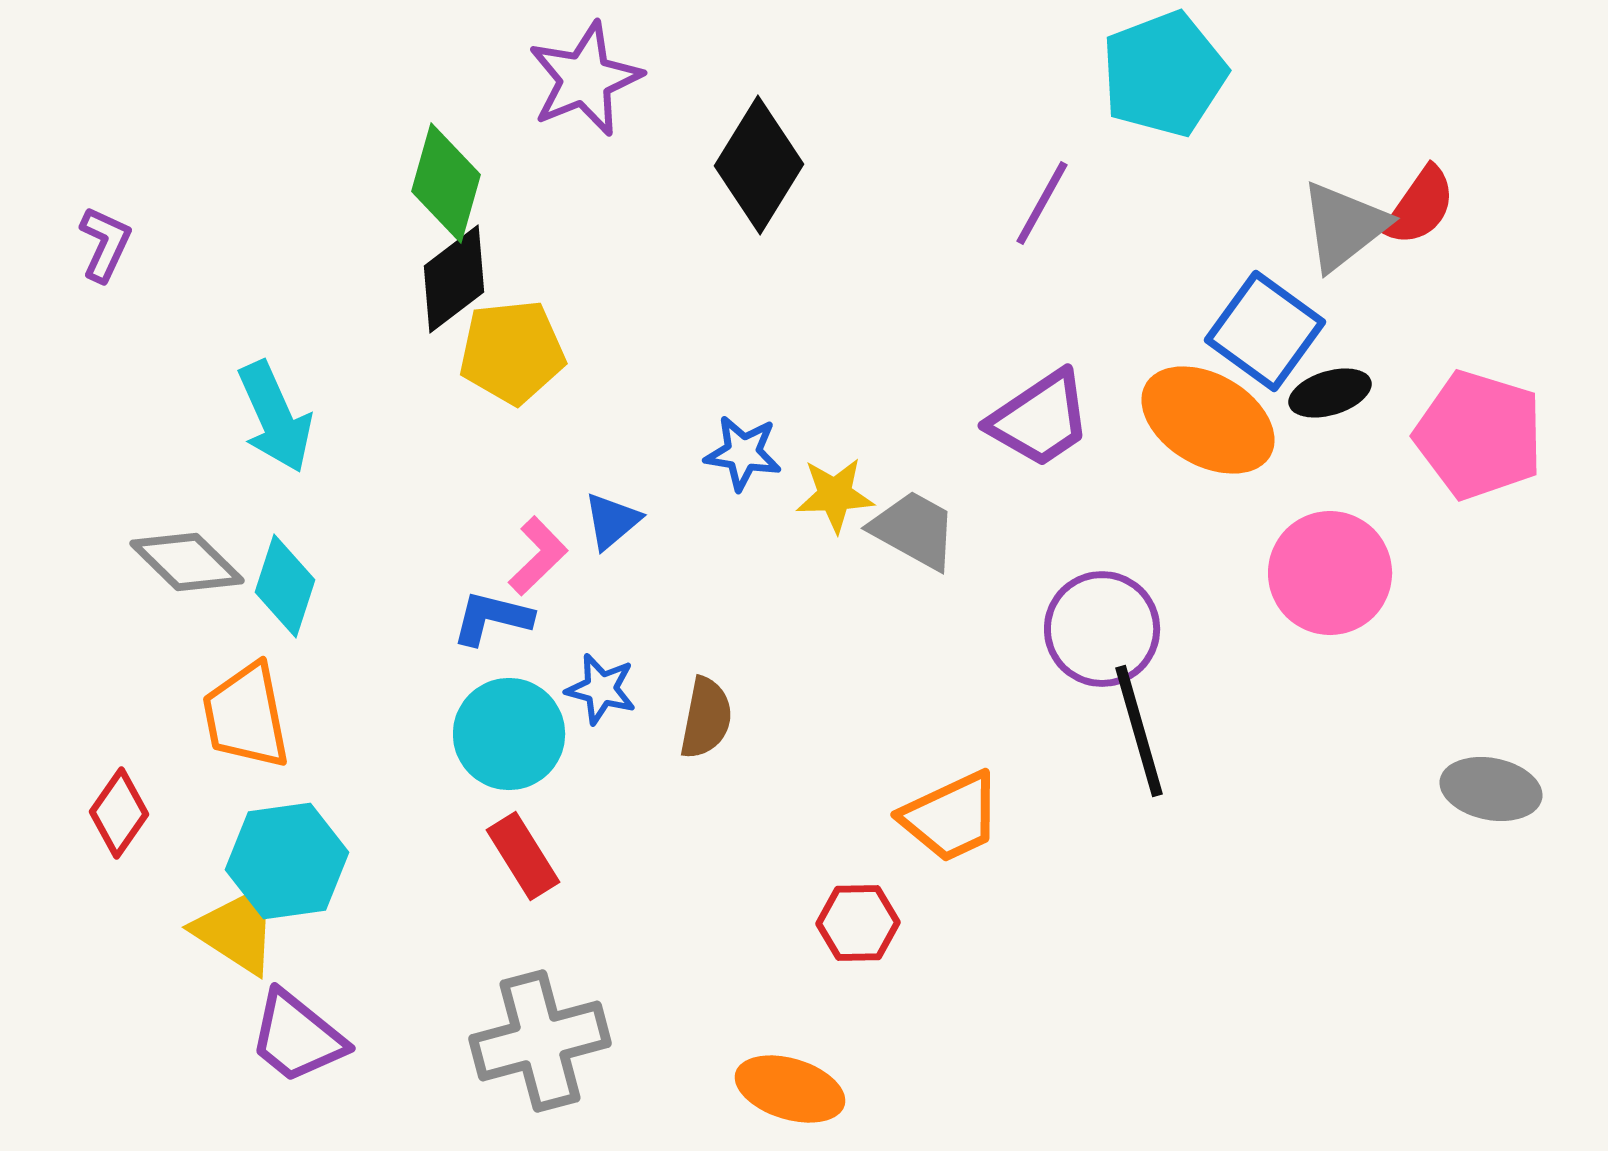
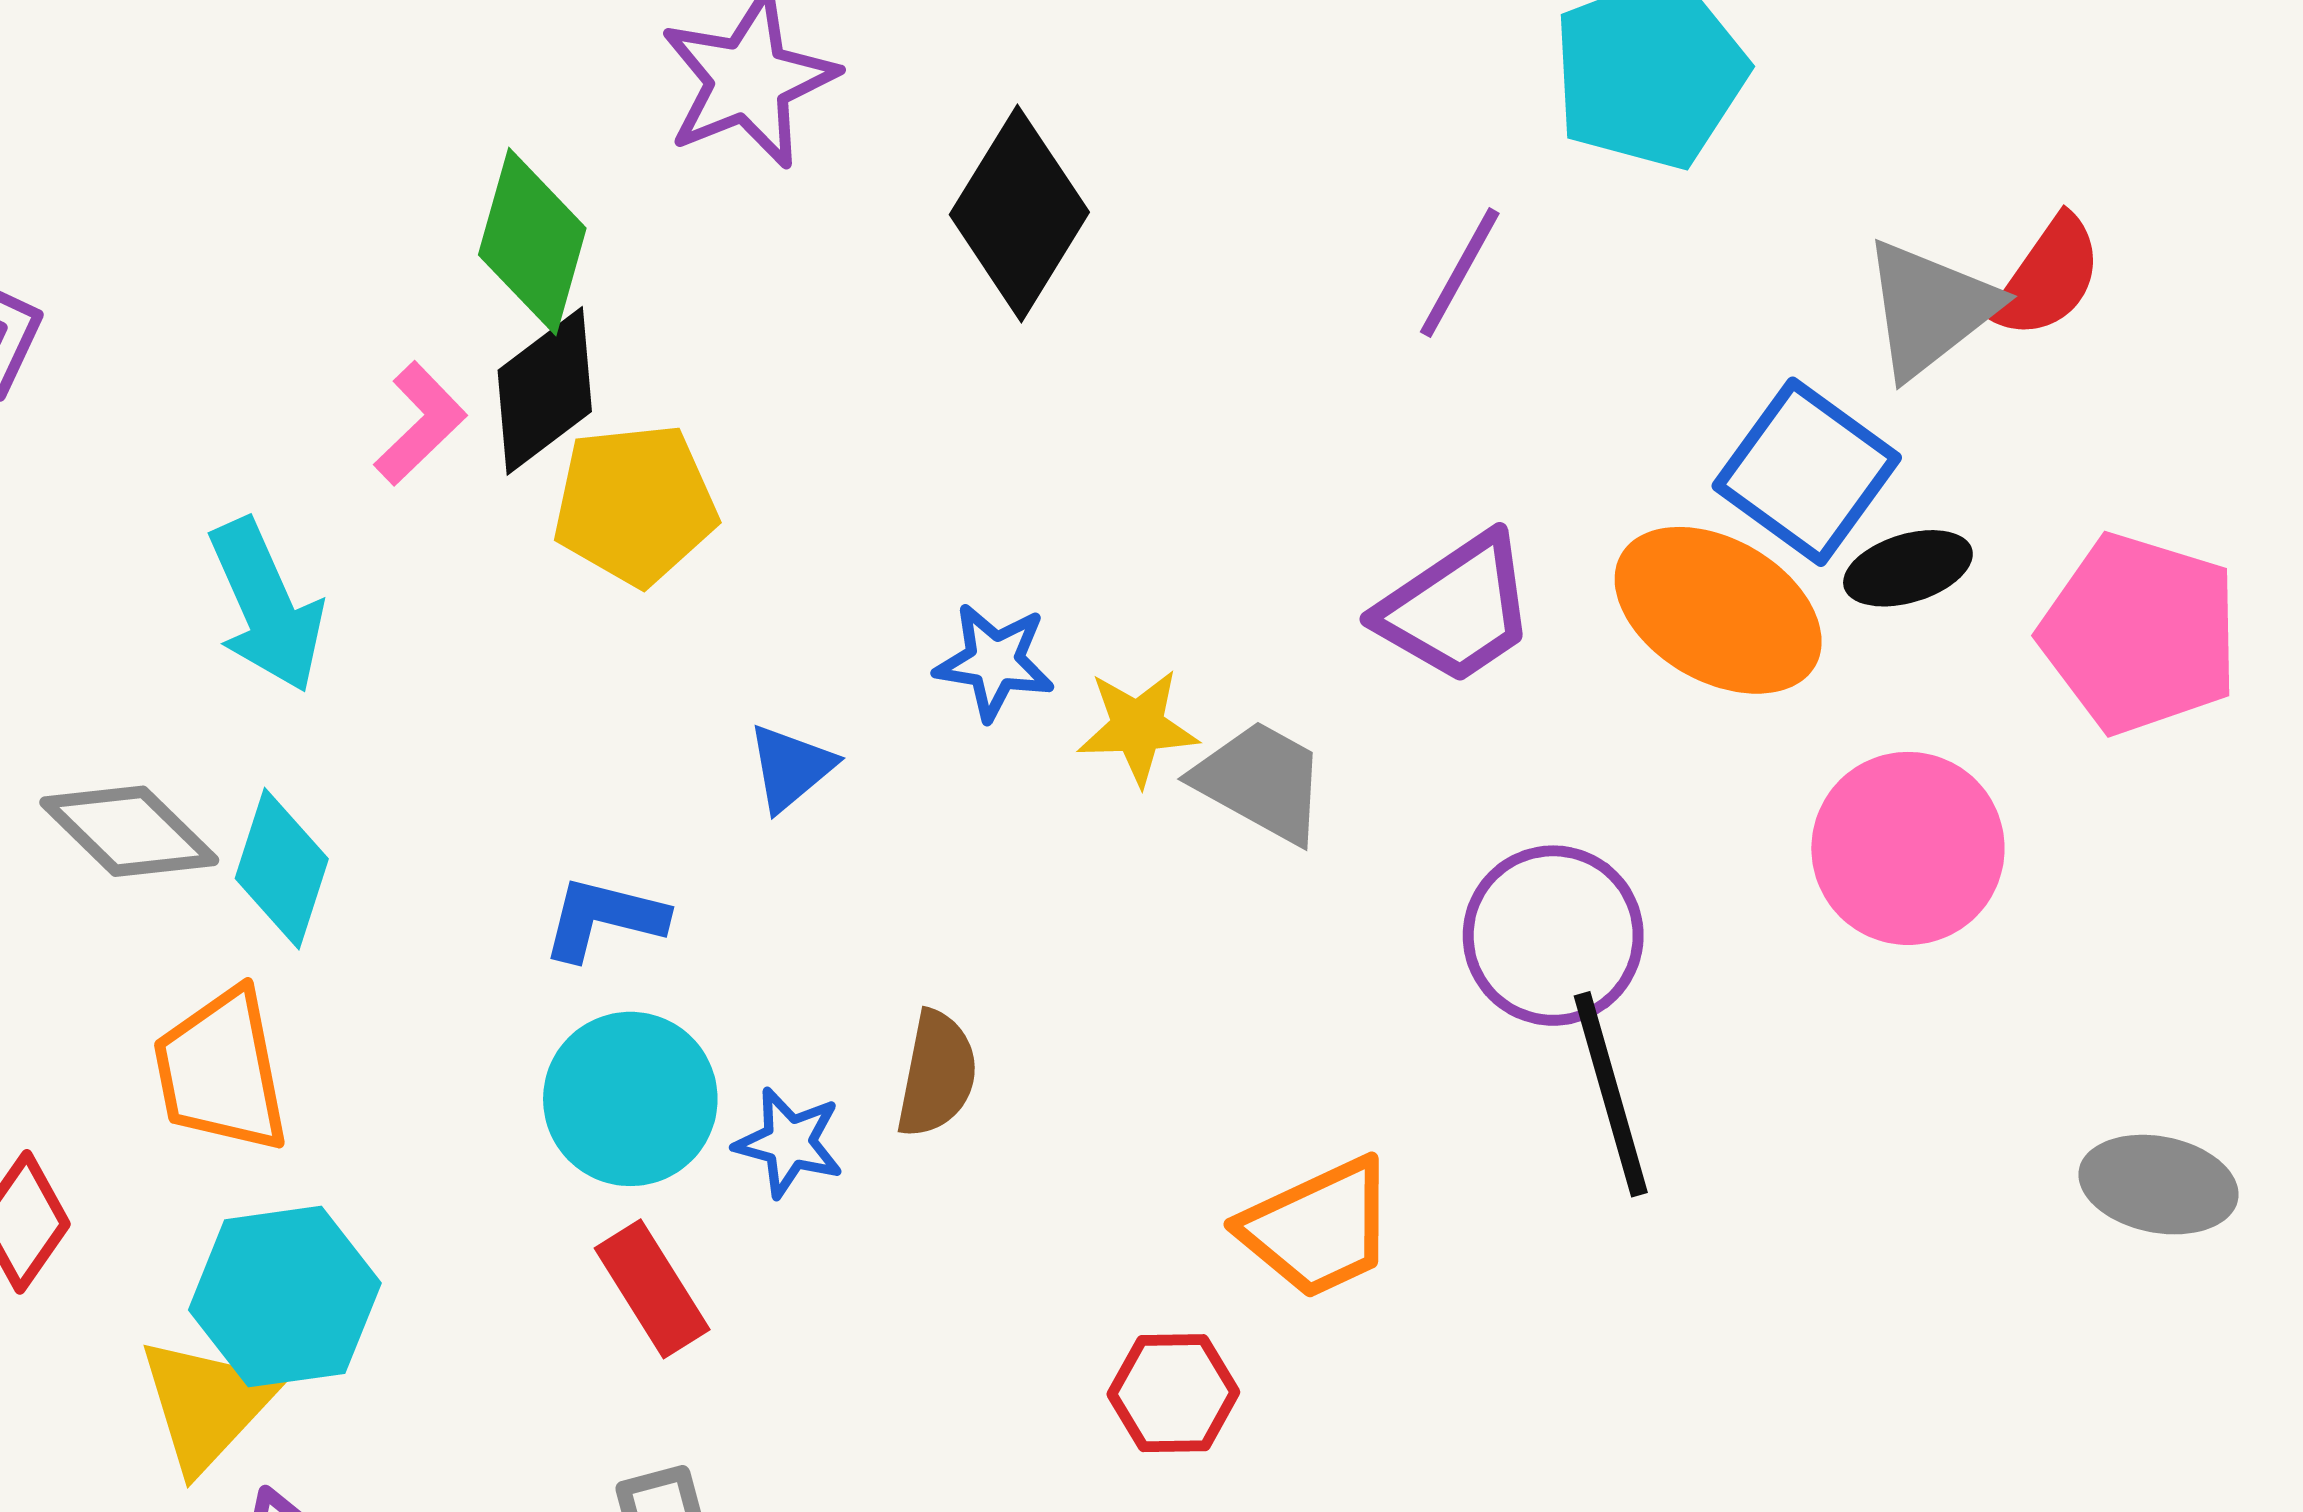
pink L-shape: (538, 556) -> (420, 424), moved
blue star: (601, 689) -> (789, 1143), moved
yellow triangle: (237, 930) -> (207, 1404), turned 40

